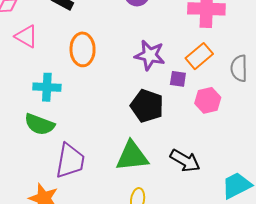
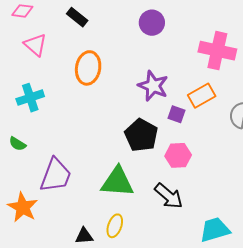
cyan cross: (47, 87) -> (30, 98), moved, turned -32
pink hexagon: (208, 100) -> (178, 155), moved
green semicircle: (39, 124) -> (17, 144), moved, size x0.6

